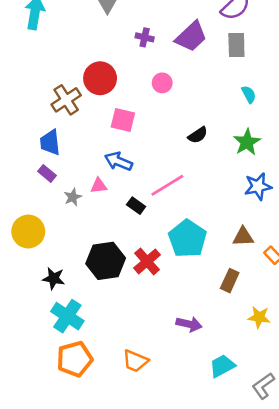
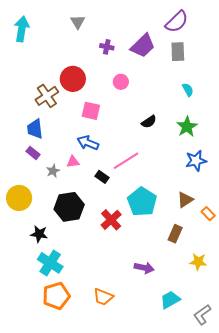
brown triangle: (243, 237) -> (185, 200), turned -30
black hexagon: (106, 261) -> (69, 207), moved

